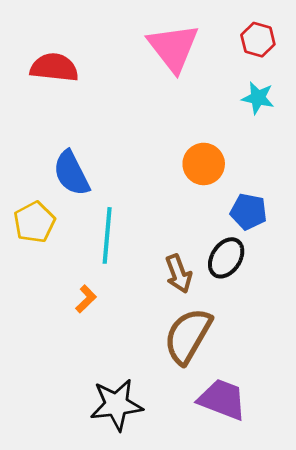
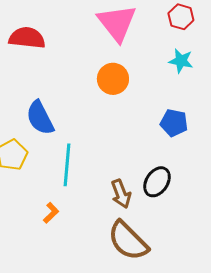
orange circle: (204, 164) -> (113, 79), moved
blue pentagon: (249, 212) -> (174, 123), moved
brown semicircle: (188, 336) -> (128, 241), turned -75

